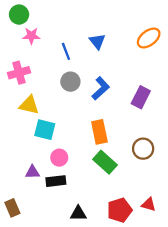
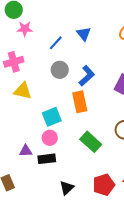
blue line: (66, 51) -> (56, 43), turned 63
cyan square: (45, 130) -> (52, 117), moved, turned -36
orange rectangle: (99, 132) -> (80, 102), moved
black triangle: (78, 213) -> (67, 188), turned -42

